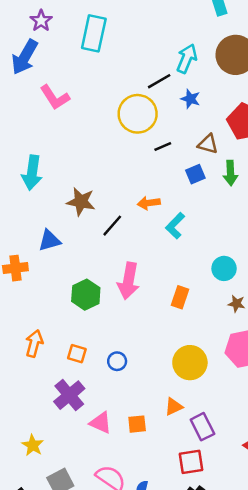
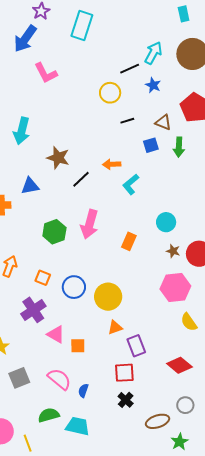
yellow circle: (138, 114) -> (110, 93), size x0.7
blue circle: (117, 361) -> (74, 287), size x1.5
yellow circle: (190, 363) -> (108, 297), moved
orange square: (137, 424) -> (78, 346), moved

